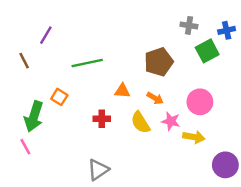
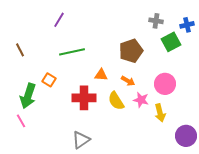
purple line: (46, 35) -> (59, 20), moved
red cross: (102, 119) -> (84, 98), size x1.6
yellow arrow: (194, 137) -> (160, 113), turned 66

